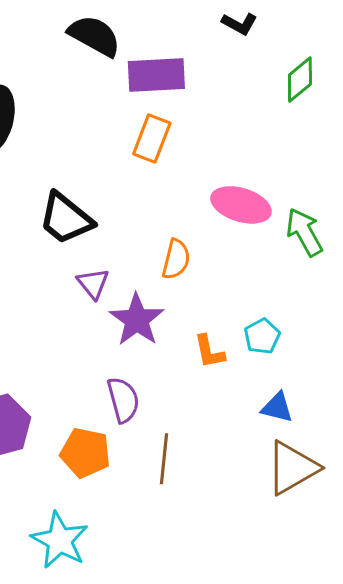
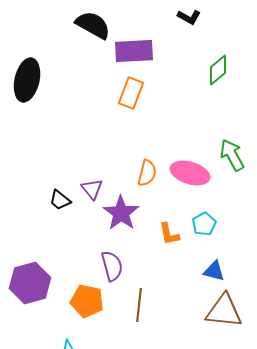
green diamond: (300, 80) -> (218, 70), moved
pink ellipse: (241, 205) -> (190, 173), moved
black trapezoid: (66, 219) -> (60, 200), moved, size x0.6
brown triangle: (292, 468) -> (224, 311), turned 36

